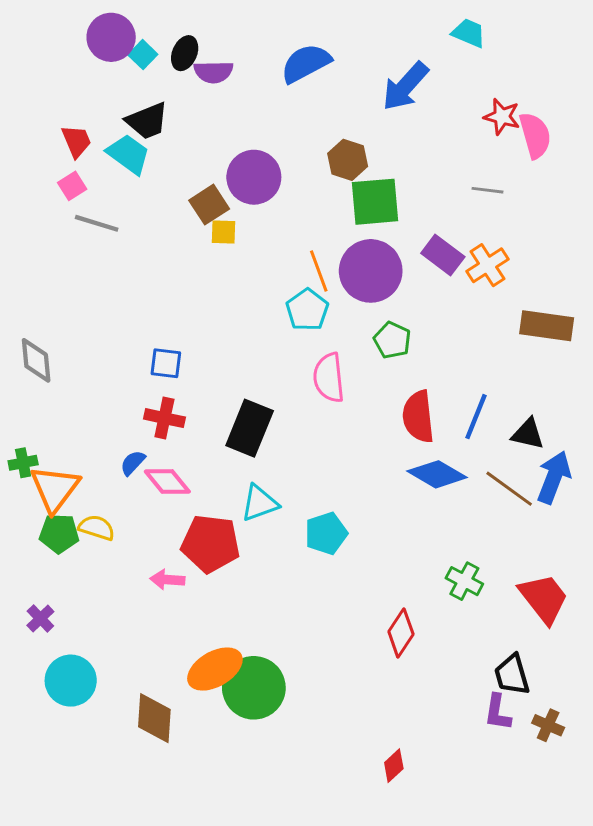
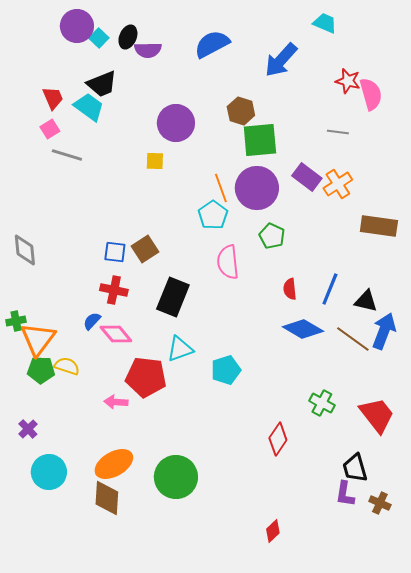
brown square: (209, 205) -> (145, 249), moved
red semicircle: (418, 417) -> (290, 289), size x0.6
orange ellipse: (215, 669) -> (114, 464), moved

